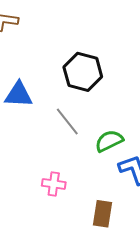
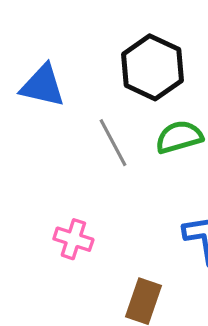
green semicircle: (109, 141) -> (179, 137), moved

